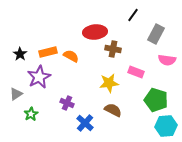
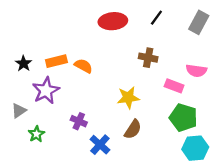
red ellipse: (95, 32) -> (113, 21), moved
gray rectangle: (156, 34) -> (199, 22), moved
brown cross: (113, 49) -> (148, 58), moved
pink rectangle: (136, 72) -> (174, 86), moved
brown semicircle: (113, 110) -> (133, 129), turned 96

